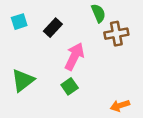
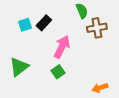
cyan square: (19, 22) -> (25, 25), moved

